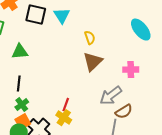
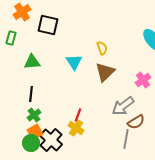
cyan triangle: (62, 16) -> (74, 62), moved
pink cross: (131, 70) -> (143, 80), turned -35

